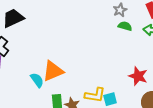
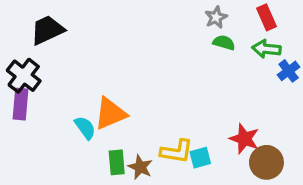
red star: (138, 76) -> (244, 139), moved

